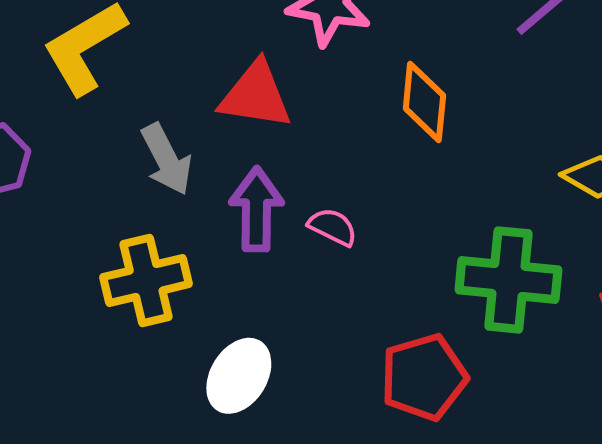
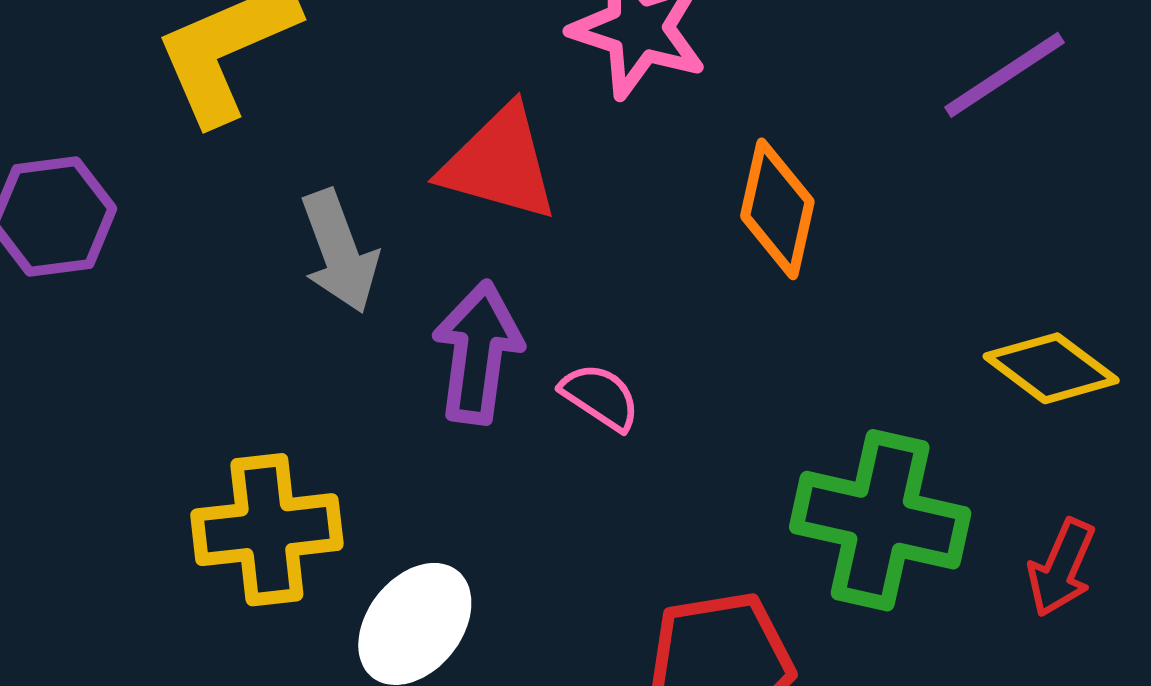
yellow cross: (146, 281) -> (267, 530), moved

